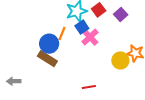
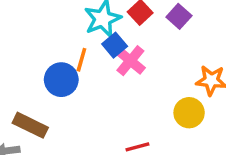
brown rectangle: (47, 59) -> (30, 125), moved
yellow circle: (120, 60) -> (189, 113), moved

